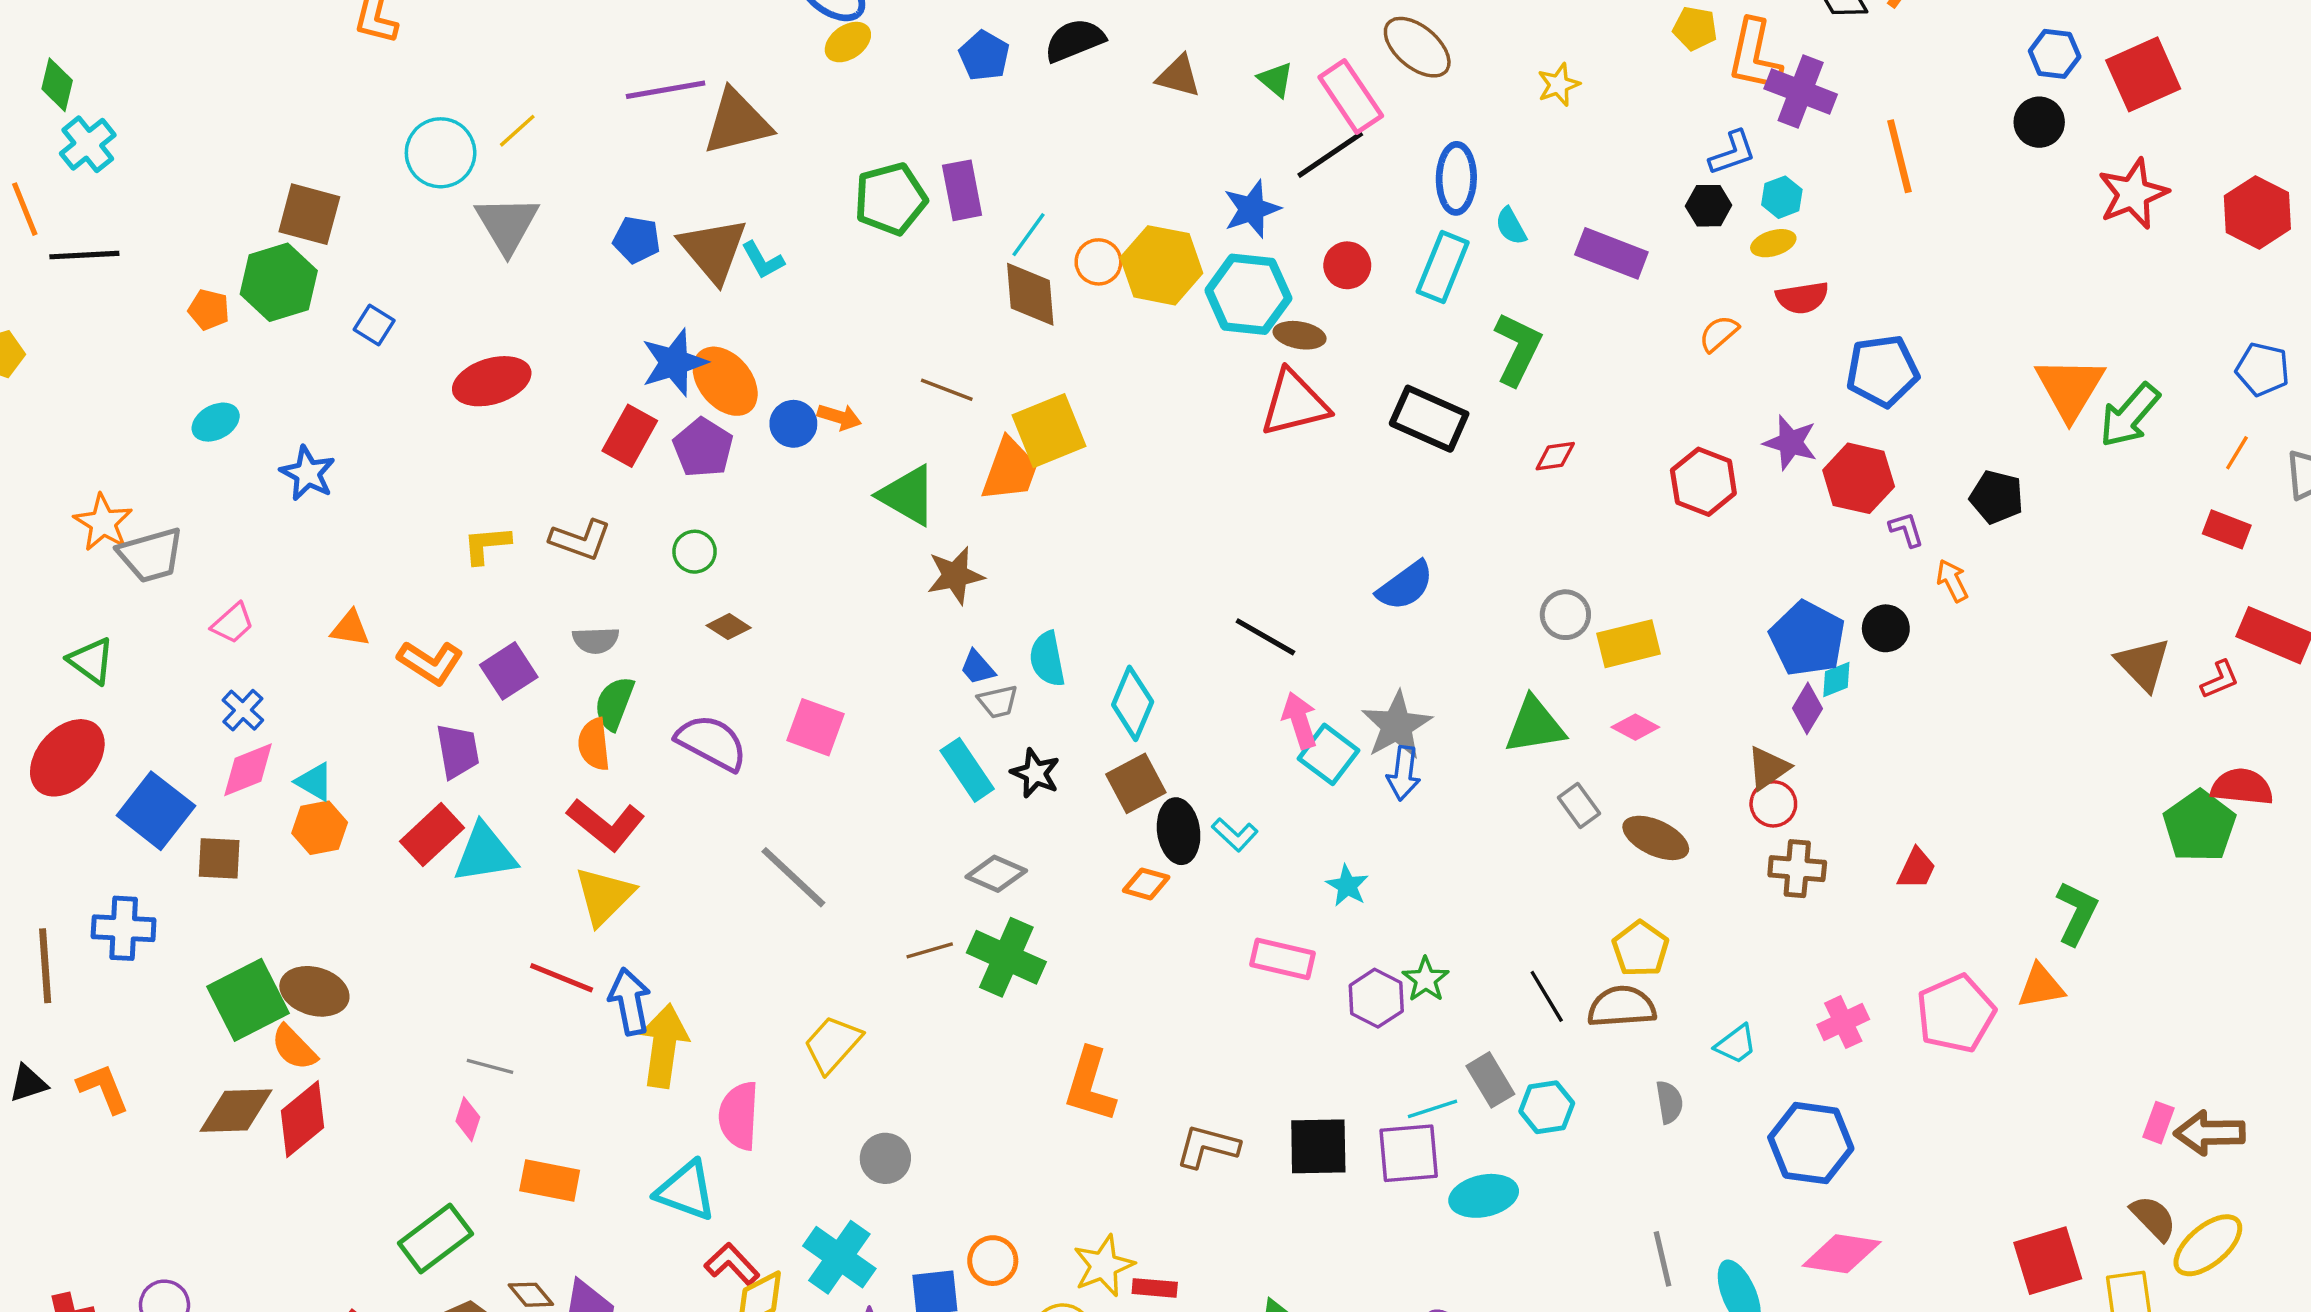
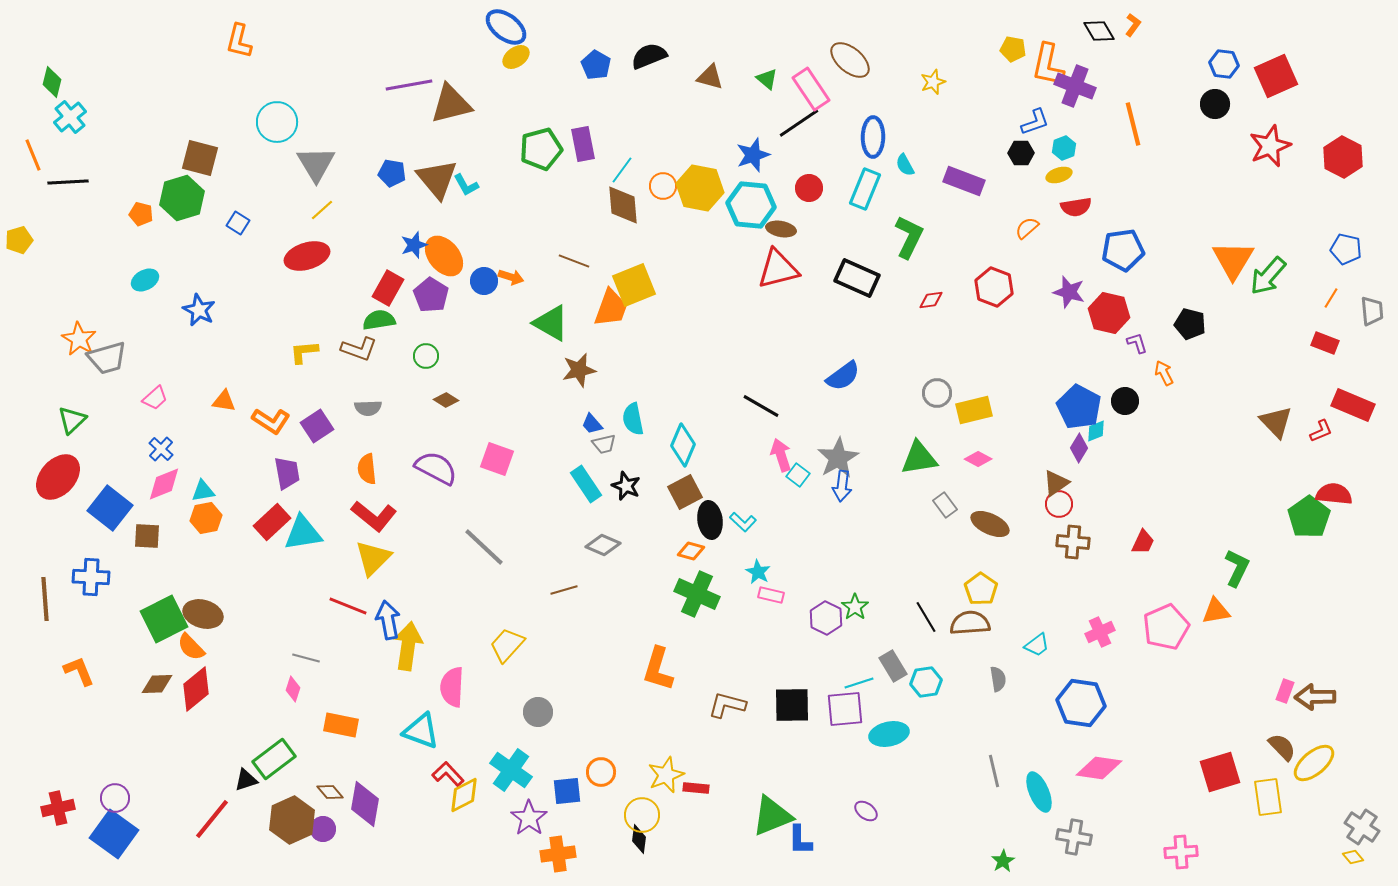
yellow line: (517, 131) -> (322, 210), moved
blue star: (674, 362) -> (414, 245), size x0.7
red hexagon: (1703, 482) -> (994, 287), moved
green triangle: (91, 661) -> (72, 420), turned 40
green semicircle: (614, 703) -> (379, 320), moved, turned 60
cyan square: (1329, 754) -> (798, 475), size x0.7
cyan triangle: (314, 782) -> (203, 491), turned -40
cyan star: (1347, 886) -> (758, 572), moved
green cross: (1006, 957) -> (697, 594), moved
pink rectangle: (1283, 959) -> (771, 595), size x0.7
black triangle: (28, 1083) -> (246, 780), moved
brown diamond: (236, 1111) -> (157, 684), size x0.7

